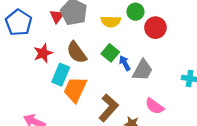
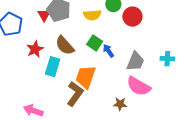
gray trapezoid: (143, 70) -> (135, 61), moved
orange trapezoid: (75, 89) -> (86, 77), moved
pink semicircle: (154, 106) -> (139, 86), size x1.4
brown L-shape: (108, 108) -> (75, 94), moved

